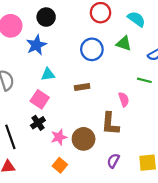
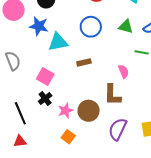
green triangle: (124, 43) -> (126, 27), moved
blue star: (36, 45) -> (39, 26), turned -30
cyan triangle: (48, 74) -> (58, 42), moved, size x1.5
purple semicircle: (113, 161) -> (118, 129), size x1.6

